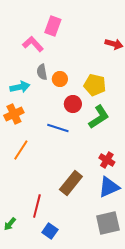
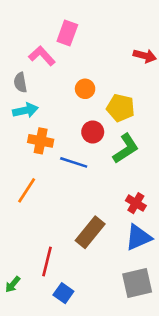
gray semicircle: (42, 72) -> (20, 82), moved
orange circle: (60, 79) -> (85, 89), moved
orange cross: (14, 114) -> (41, 141), moved, turned 36

